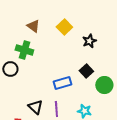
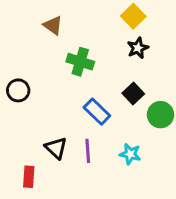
yellow square: (64, 27) -> (133, 16), moved
green cross: (24, 50) -> (80, 62), moved
blue rectangle: (62, 83) -> (97, 112), turned 60

